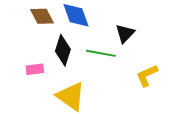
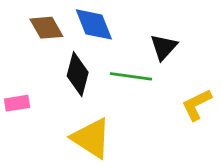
pink rectangle: (35, 69) -> (17, 103), moved

